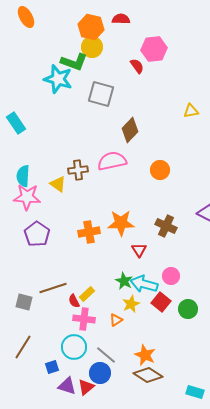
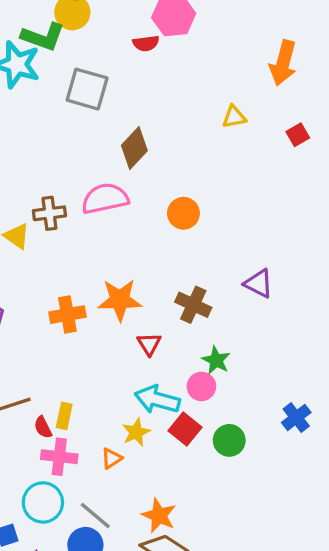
red semicircle: (137, 66) -> (146, 43), turned 119
green star: (124, 281) -> (216, 360), moved
yellow rectangle: (87, 294) -> (64, 416), turned -35

